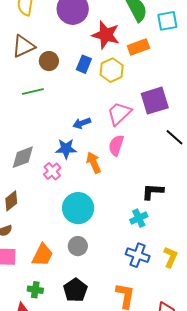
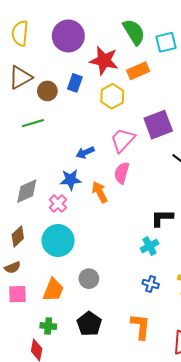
blue rectangle: (84, 64) -> (75, 83), moved
cyan circle: (78, 208) -> (58, 241), moved
blue cross: (138, 255) -> (151, 284), size x0.7

